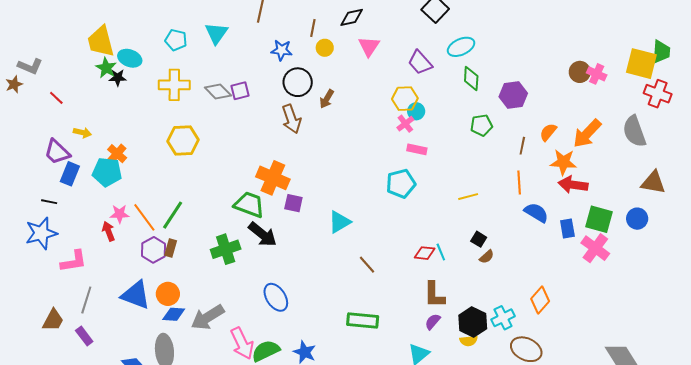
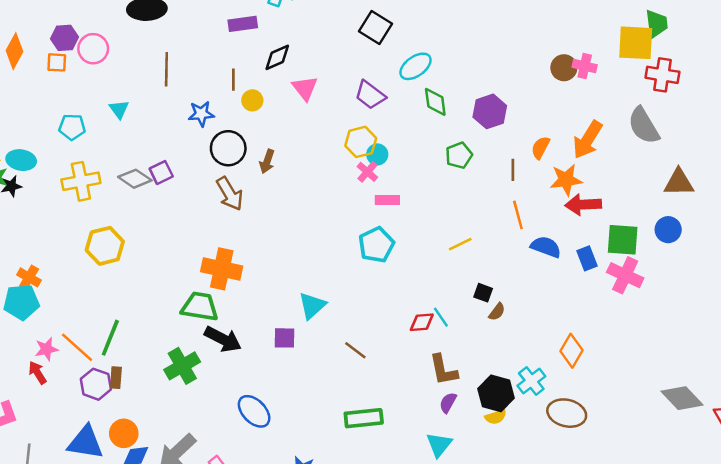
cyan triangle: (216, 33) -> (119, 109), size x0.7
purple square: (293, 203) -> (284, 338), moved

